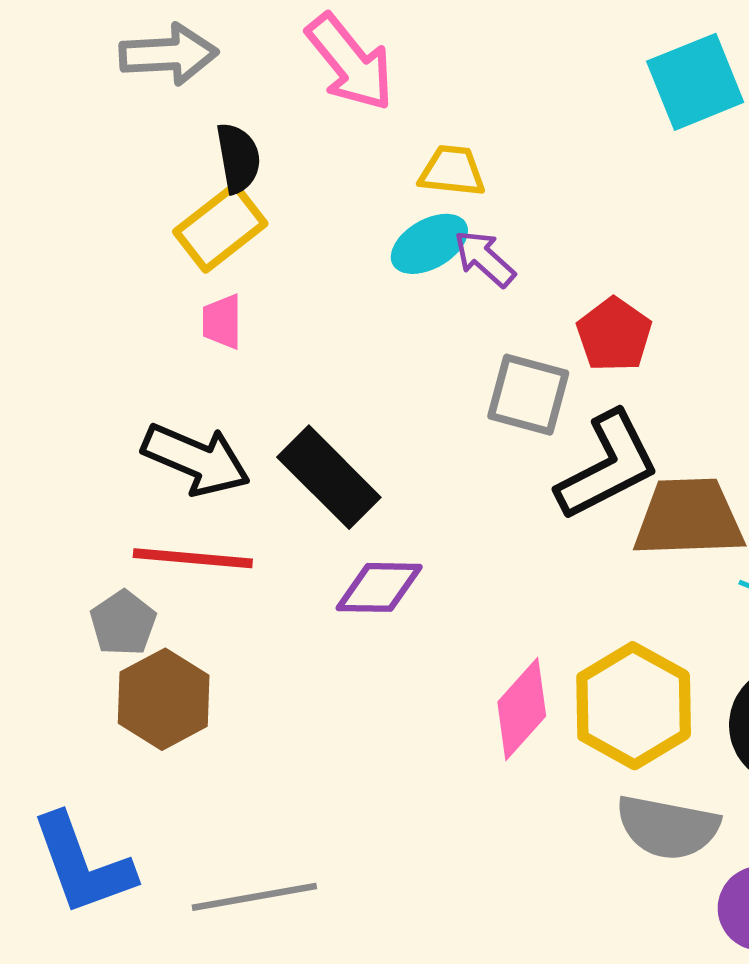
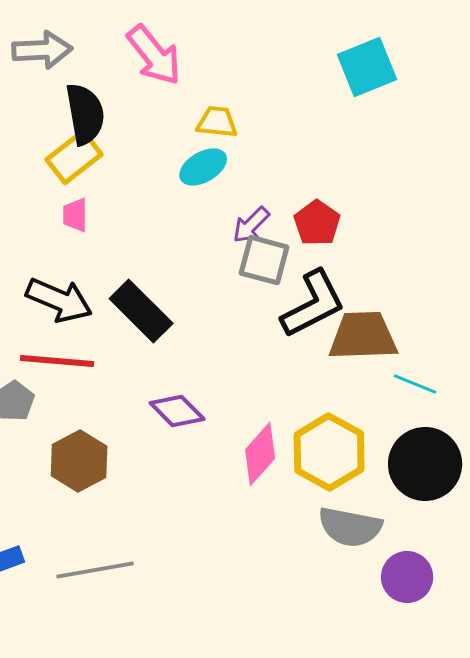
black semicircle: (238, 158) -> (85, 114), size x1.4
purple arrow: (484, 258) -> (251, 225), moved, turned -87
purple diamond: (379, 587) -> (177, 411), moved, turned 44
brown hexagon: (164, 699) -> (79, 461), moved

